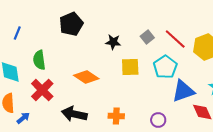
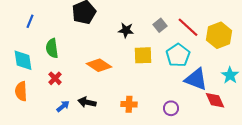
red cross: (42, 90) -> (55, 78), size x0.6
blue triangle: (183, 91) -> (196, 79), turned 40
black arrow: (74, 114) -> (87, 102), size x0.7
blue arrow: (23, 118) -> (63, 106), moved

